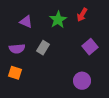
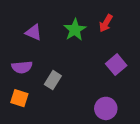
gray rectangle: (43, 48) -> (53, 80), moved

